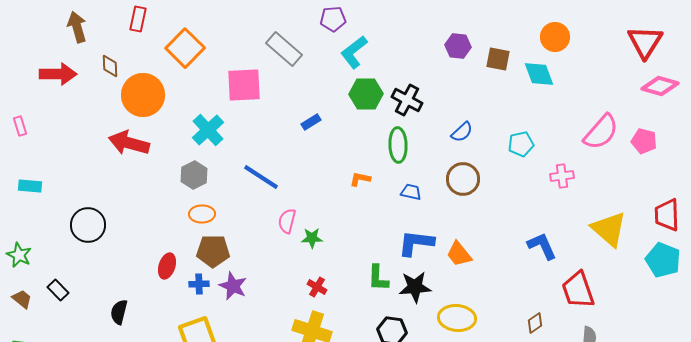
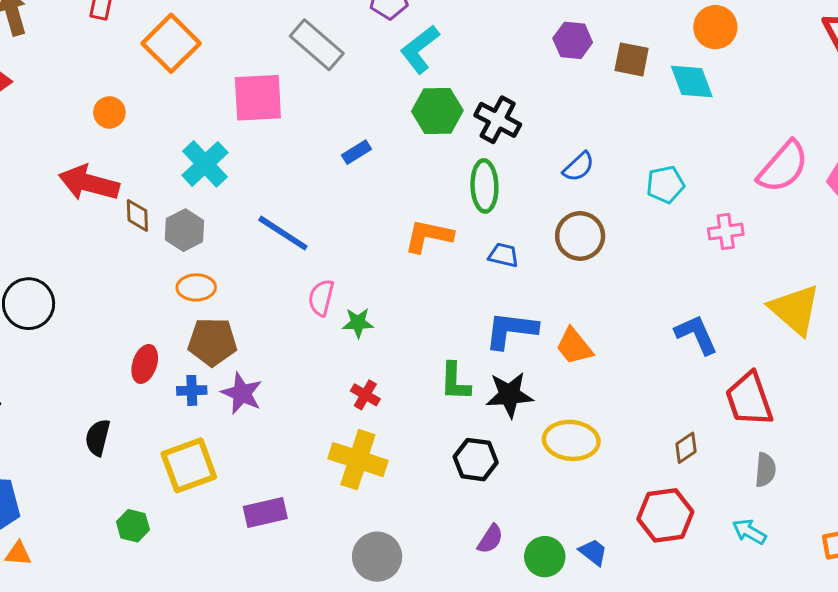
brown diamond: (110, 66) -> (137, 215), moved
orange circle: (143, 95) -> (109, 112), size x0.5
orange L-shape: (360, 179) -> (429, 236), size x1.6
black semicircle: (119, 312) -> (98, 437), moved

